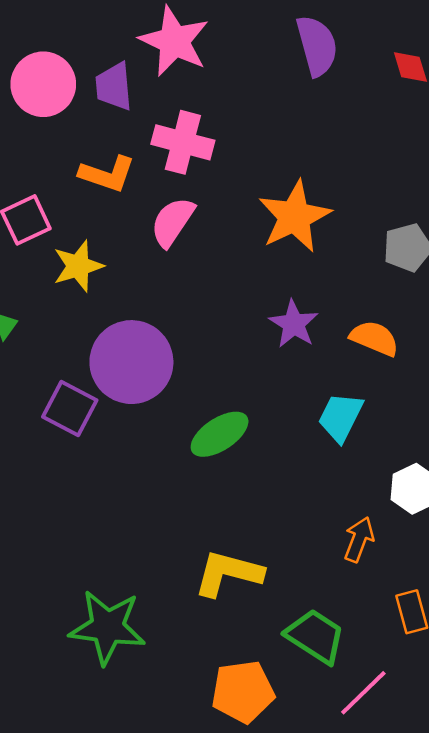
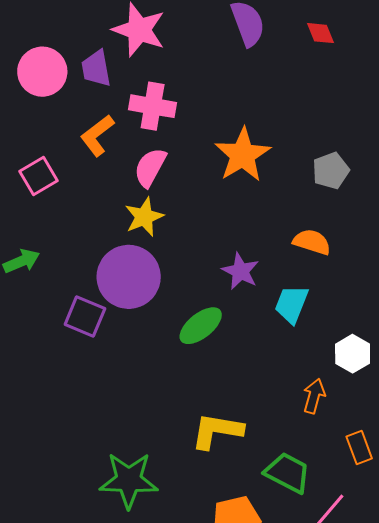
orange L-shape: (107, 174) -> (97, 135), turned 129
yellow star: (78, 266) -> (144, 217), moved
purple star: (294, 324) -> (240, 271), moved

